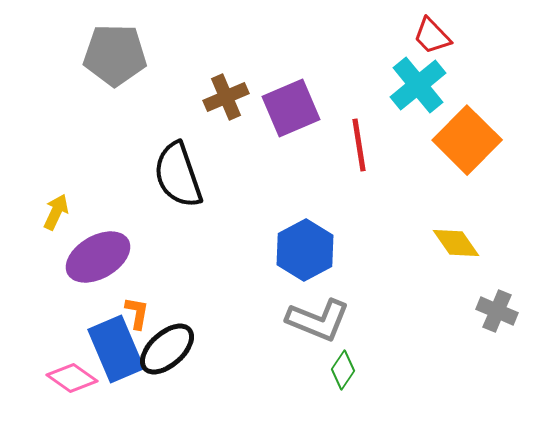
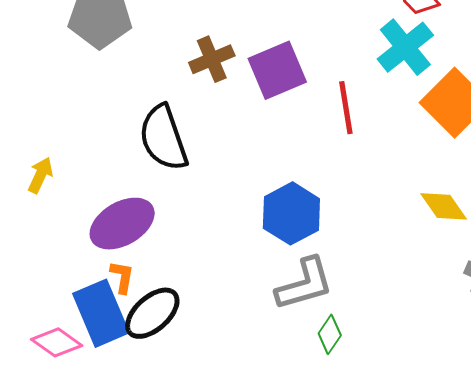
purple ellipse: (98, 257) -> (122, 224), moved
gray L-shape: (318, 320) -> (305, 284), turned -38

